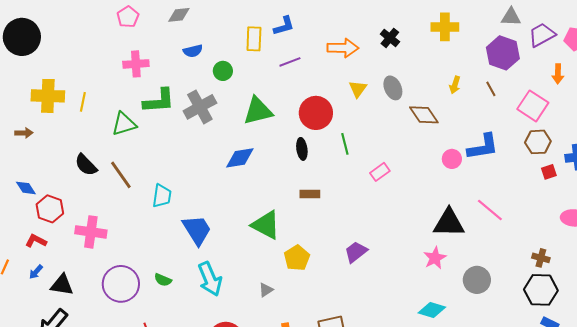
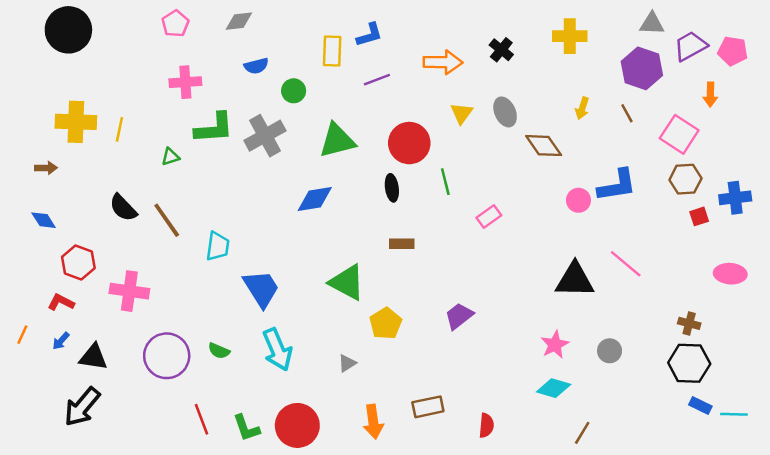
black circle: (22, 37) -> (68, 30), moved
green triangle: (124, 124) -> (170, 157), size x0.6
blue diamond: (26, 188) -> (44, 220), moved
pink star: (435, 258) -> (555, 345), moved
gray circle: (477, 280) -> (610, 351), size x0.7

